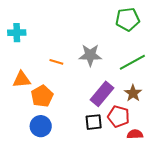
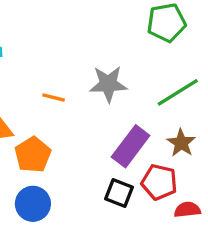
black square: (94, 122) -> (119, 193), turned 30

